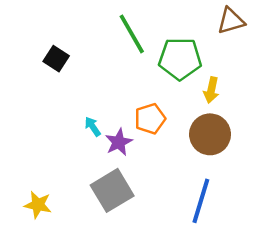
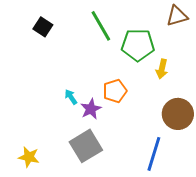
black square: (56, 59) -> (43, 27), moved
brown circle: (210, 134) -> (178, 114), moved

